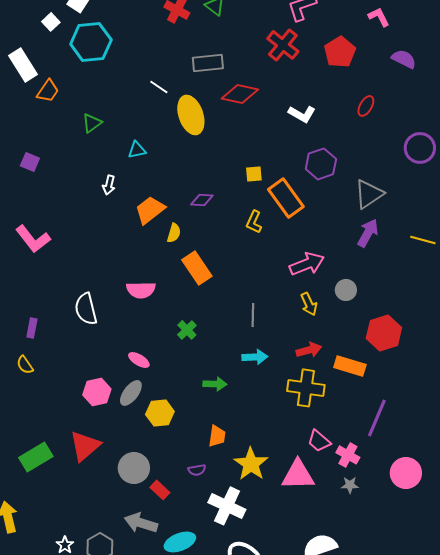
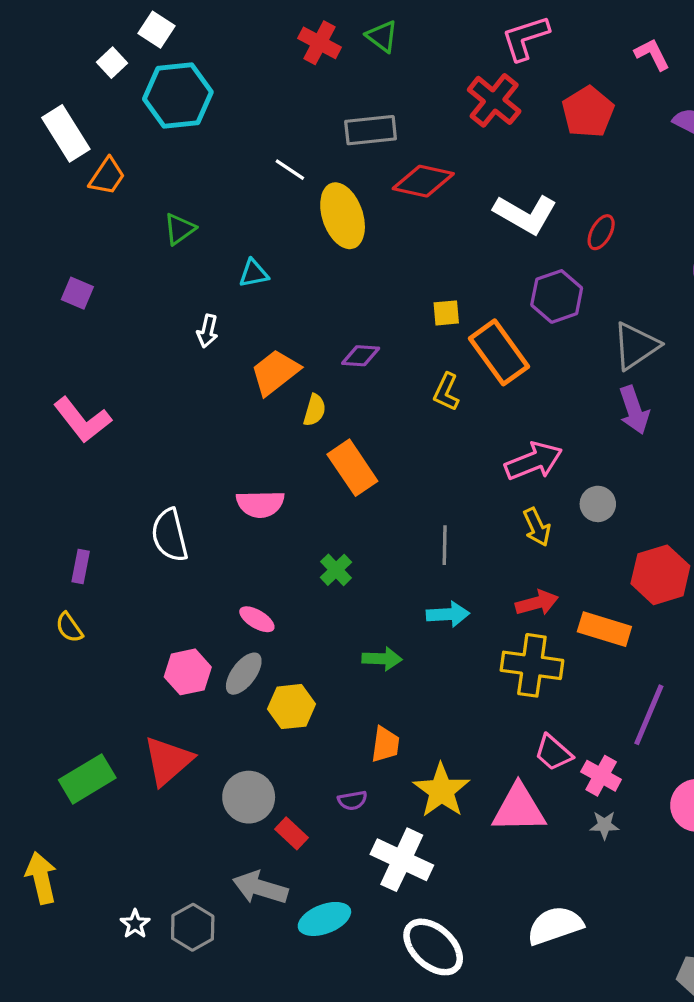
red ellipse: (366, 106) -> (601, 232), moved
white L-shape: (302, 114) -> (525, 214), size x1.4
purple arrow: (368, 233) -> (634, 410), turned 132

